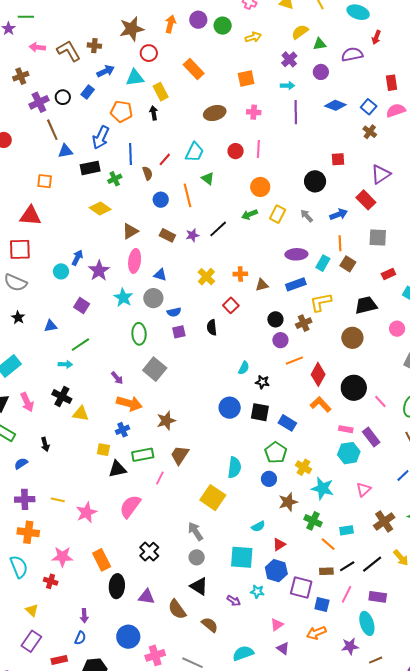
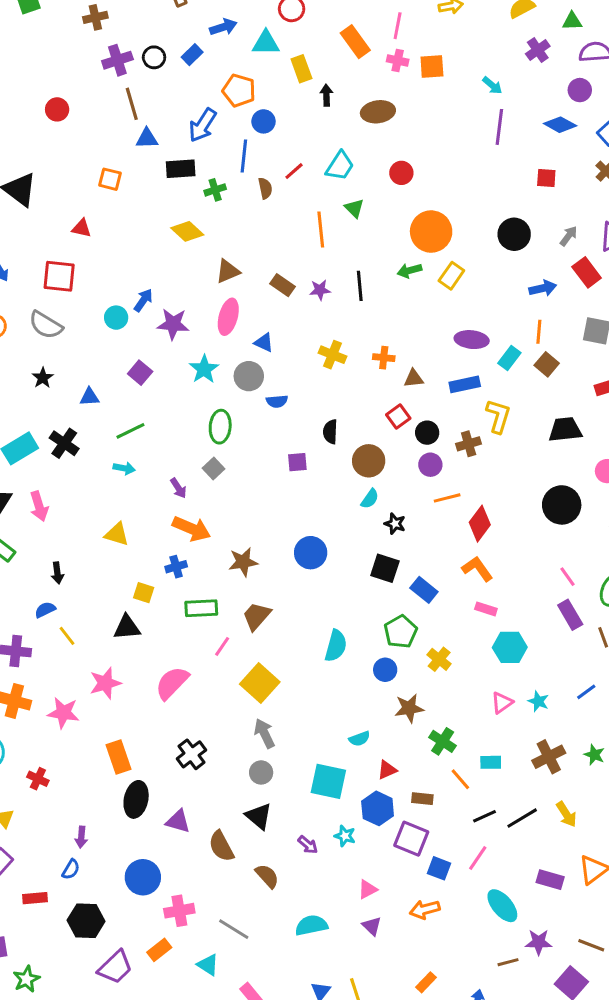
green triangle: (320, 44) -> (572, 21), moved
purple cross: (289, 59) -> (538, 50), moved
purple circle: (321, 72) -> (580, 90), moved
cyan arrow: (287, 86) -> (492, 85), turned 32
pink cross: (254, 112) -> (398, 60), moved
black arrow: (154, 113) -> (326, 95), moved
pink line: (258, 149) -> (398, 26), moved
red square: (338, 159) -> (546, 178), moved
orange circle: (260, 187) -> (431, 232), size x1.4
blue circle: (161, 200) -> (264, 121), moved
red triangle: (30, 216) -> (82, 228), size x0.6
gray arrow: (307, 216) -> (569, 236), moved, turned 72
black line: (218, 229) -> (360, 286), turned -60
purple star: (99, 271) -> (173, 324), turned 30
yellow cross: (206, 277) -> (332, 355), turned -30
yellow L-shape: (321, 302) -> (498, 416), turned 110
red square: (231, 305) -> (398, 416), moved
purple square: (179, 332) -> (297, 462), moved
brown circle: (352, 338) -> (369, 461), moved
cyan arrow: (65, 364) -> (124, 468), moved
gray square: (155, 369) -> (213, 468), moved, size x0.6
black circle: (354, 388) -> (562, 505), moved
black cross: (62, 397) -> (64, 443), moved
blue circle: (230, 408) -> (311, 553), moved
pink rectangle: (346, 429) -> (486, 609), moved
purple rectangle: (371, 437) -> (570, 615), moved
blue semicircle: (21, 464) -> (45, 610), moved
black triangle: (117, 469) -> (127, 627), moved
cyan star: (322, 488) -> (538, 701), moved, size x0.6
pink triangle: (364, 489) -> (502, 703), moved
yellow square: (213, 498) -> (260, 683), moved
yellow line: (58, 500) -> (67, 636), moved, turned 32
pink star: (62, 557) -> (63, 713), moved
brown rectangle: (326, 571) -> (422, 799), moved
purple rectangle: (378, 597) -> (550, 880), moved
cyan ellipse: (367, 623) -> (502, 906), turned -30
purple star: (350, 646) -> (539, 942), moved

